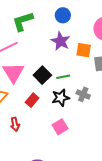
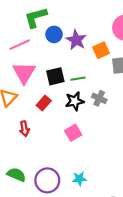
blue circle: (63, 15) -> (54, 34), moved
orange square: (84, 50) -> (101, 50), turned -35
black square: (42, 75) -> (55, 76), turned 30

